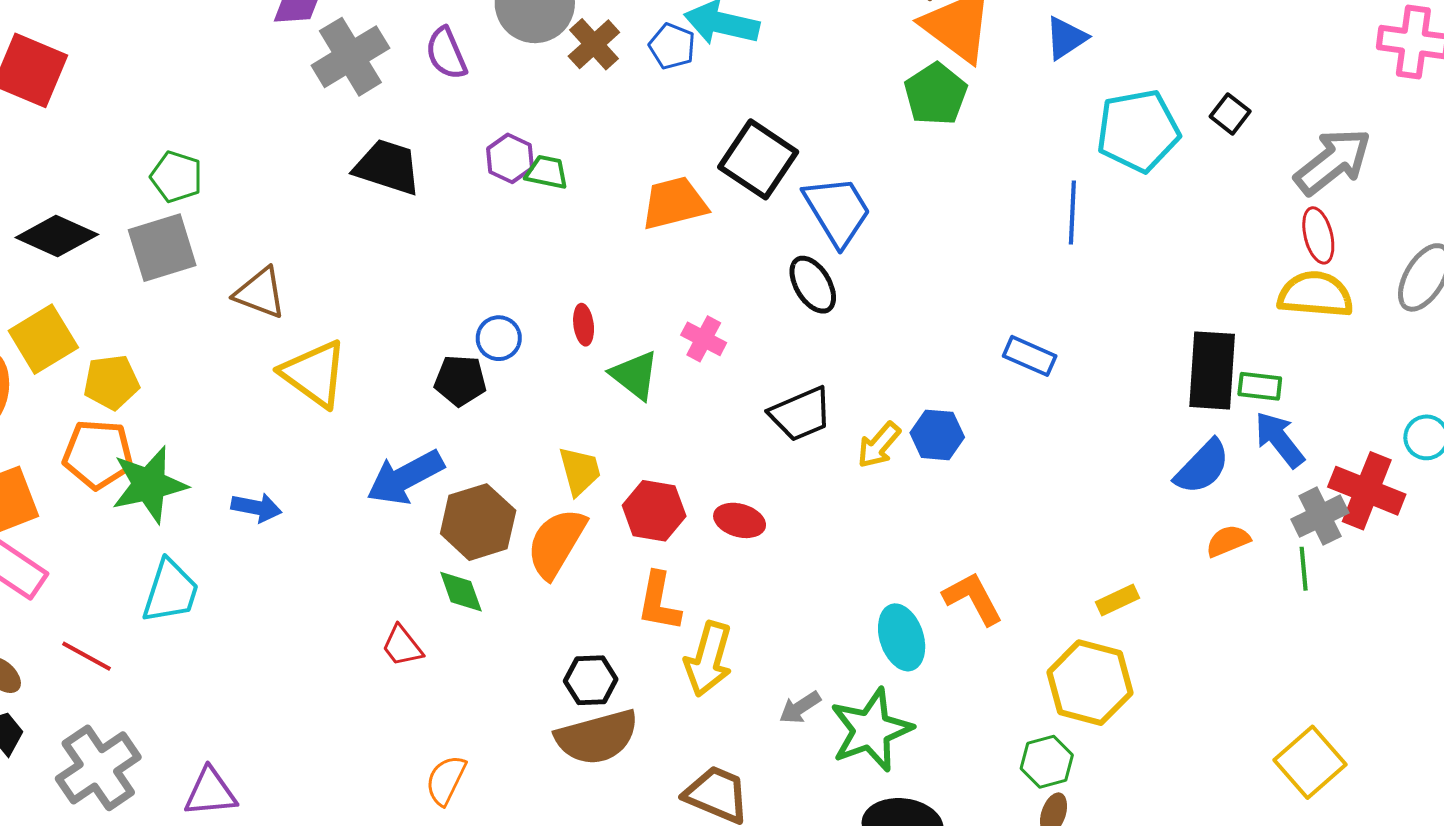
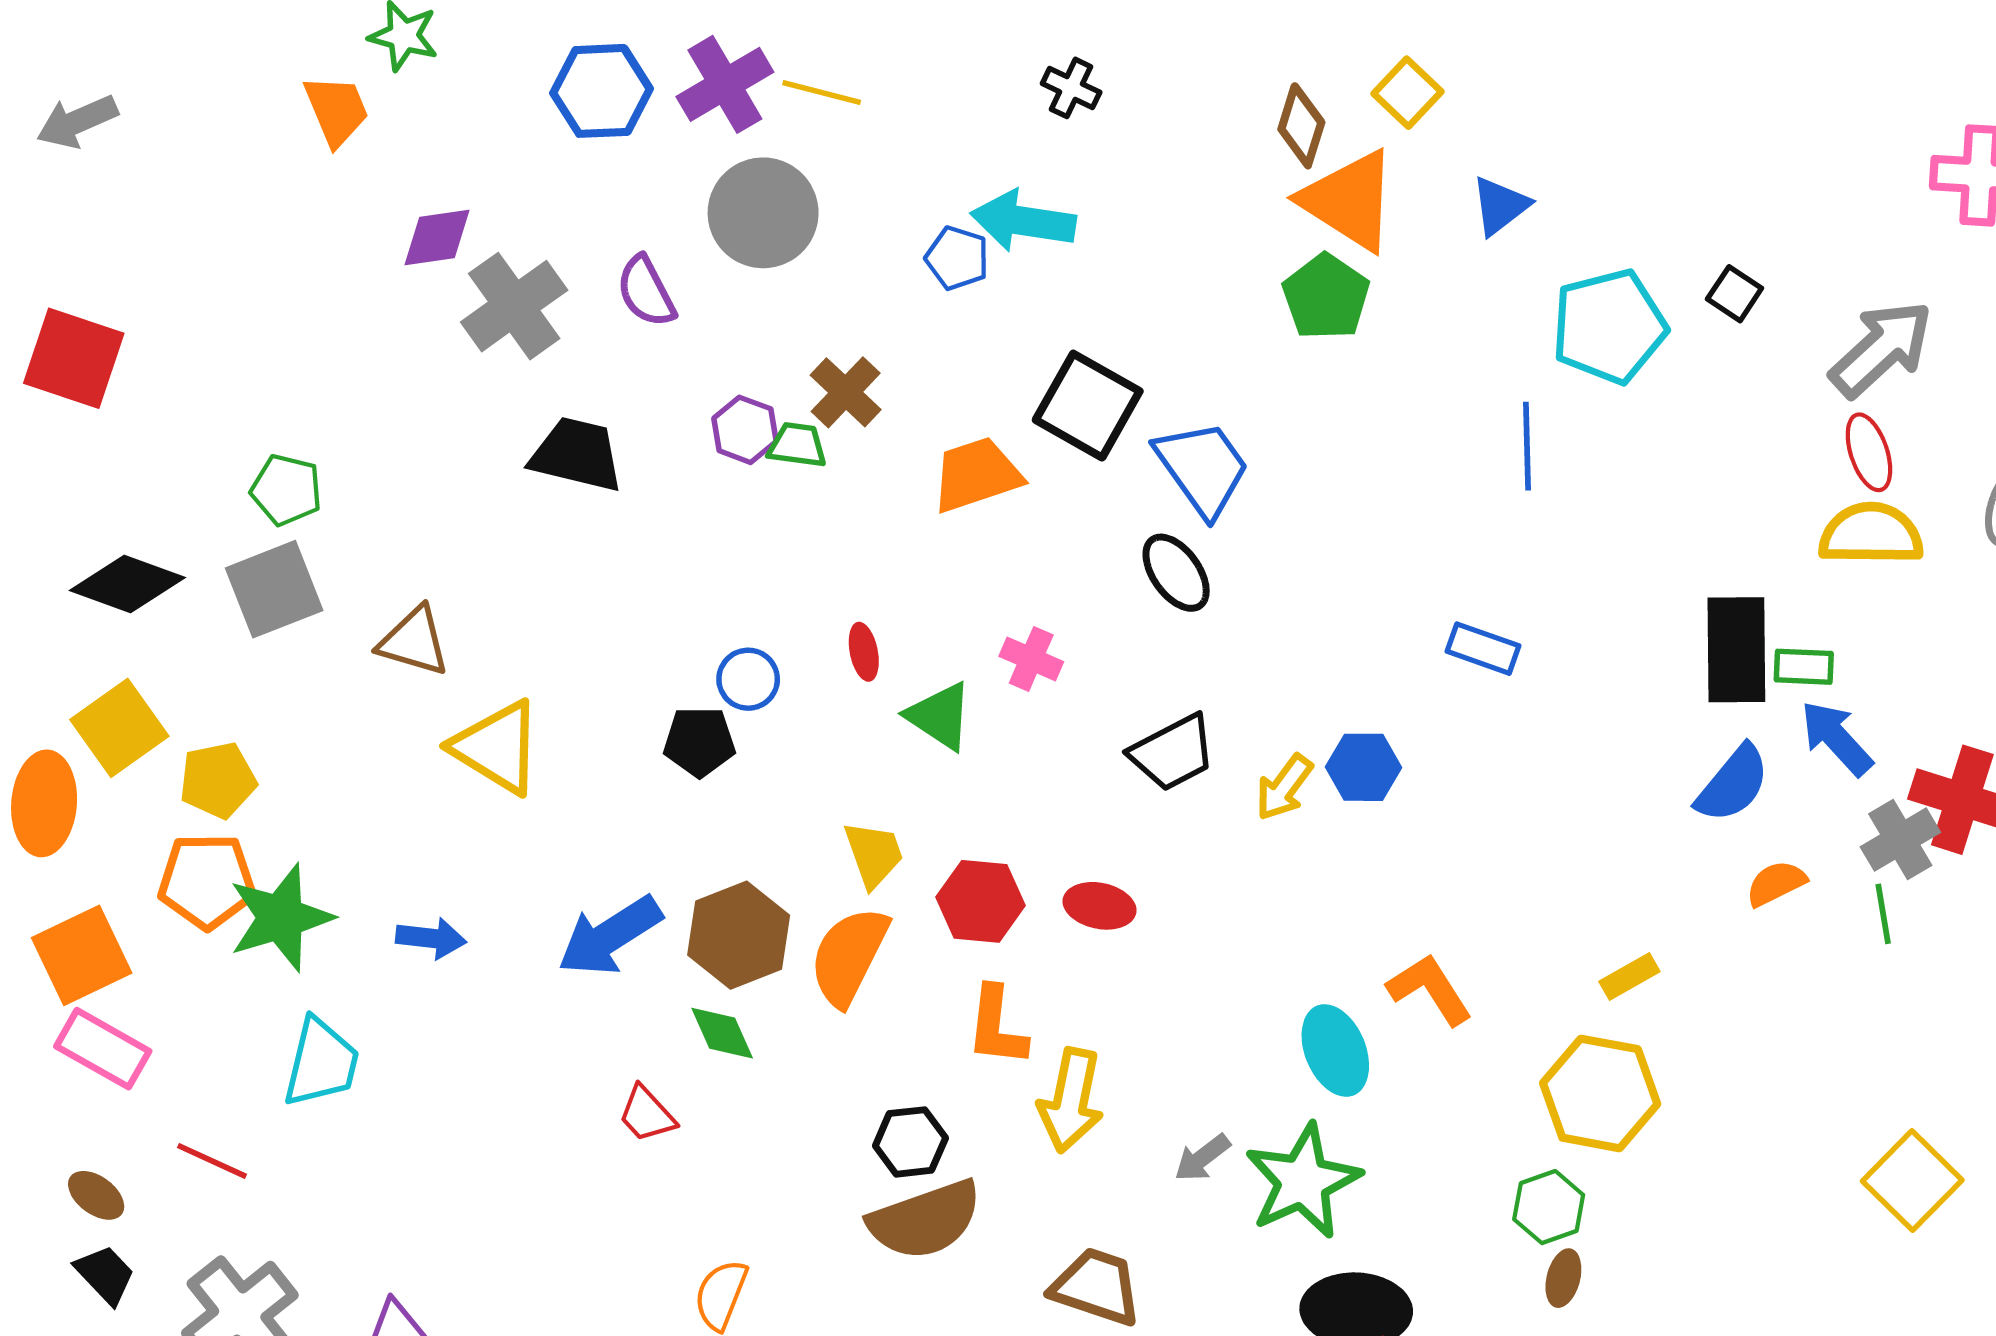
brown cross: (594, 44) -> (846, 392), moved
blue arrow: (405, 477) -> (610, 936), moved

